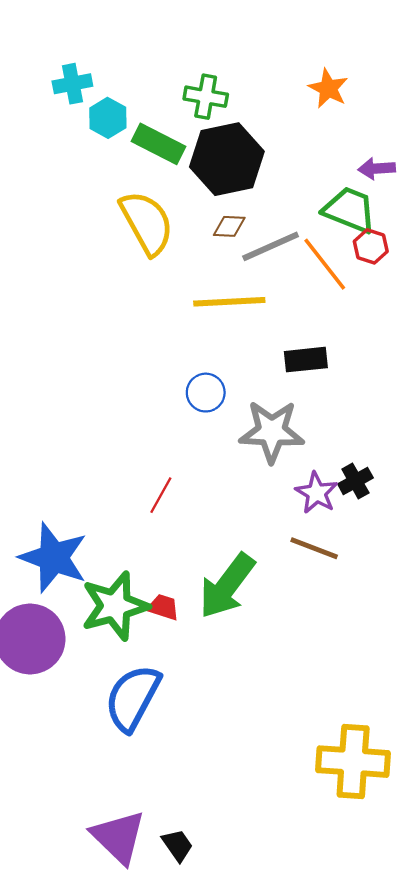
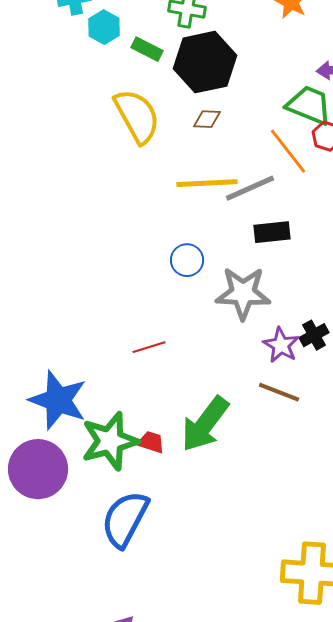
green rectangle: (159, 144) -> (147, 49), size x0.7
gray line: (271, 246) -> (250, 188), moved
red line: (161, 495) -> (149, 347), turned 44

